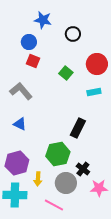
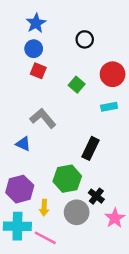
blue star: (43, 20) -> (36, 23), moved, turned 30
gray L-shape: (21, 91) -> (43, 118), moved
pink star: (99, 188) -> (115, 218), turned -30
pink line: (54, 205) -> (45, 238), moved

